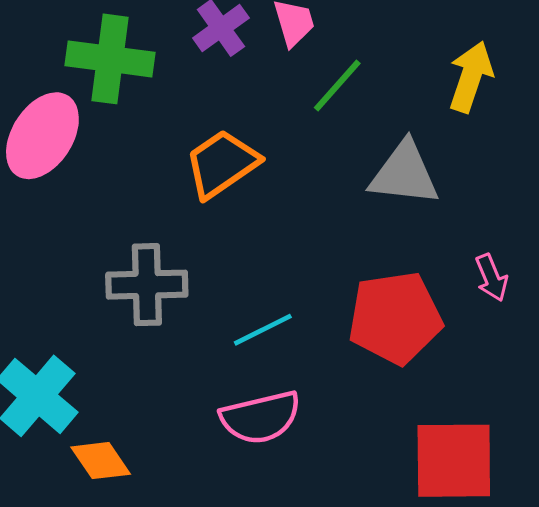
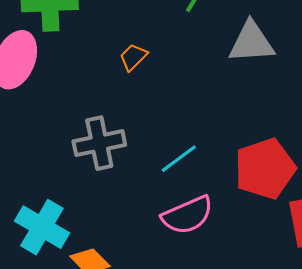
orange trapezoid: (222, 164) -> (133, 57), size x0.6
red pentagon: (395, 318) -> (265, 169), moved

